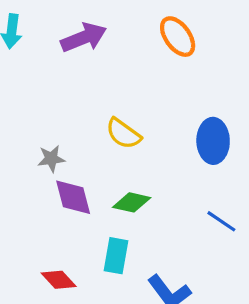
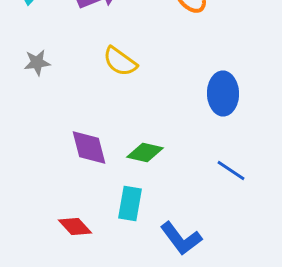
yellow semicircle: (123, 134) -> (120, 62), moved
gray star: (51, 159) -> (37, 62), moved

